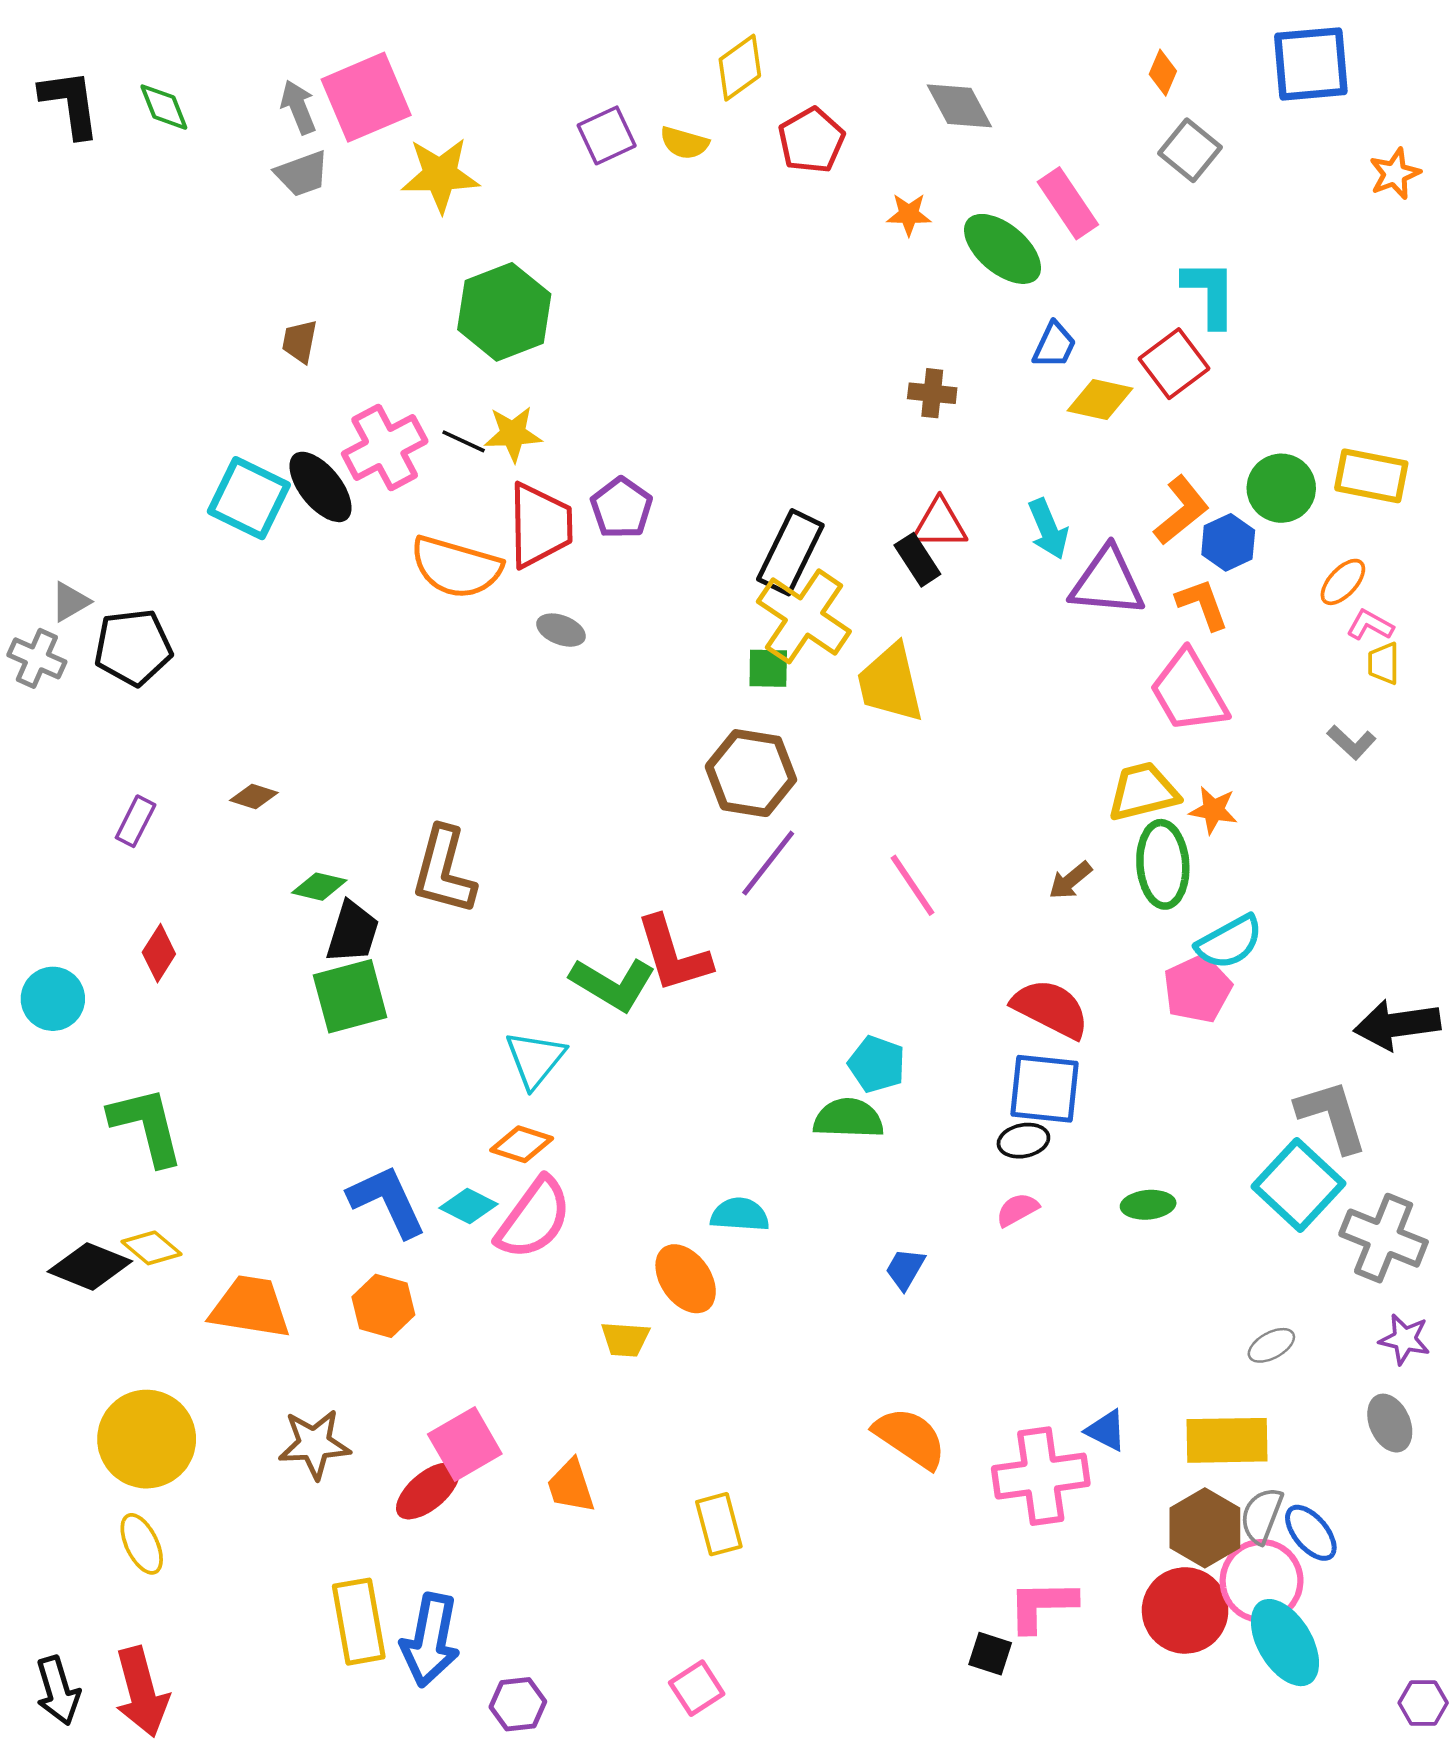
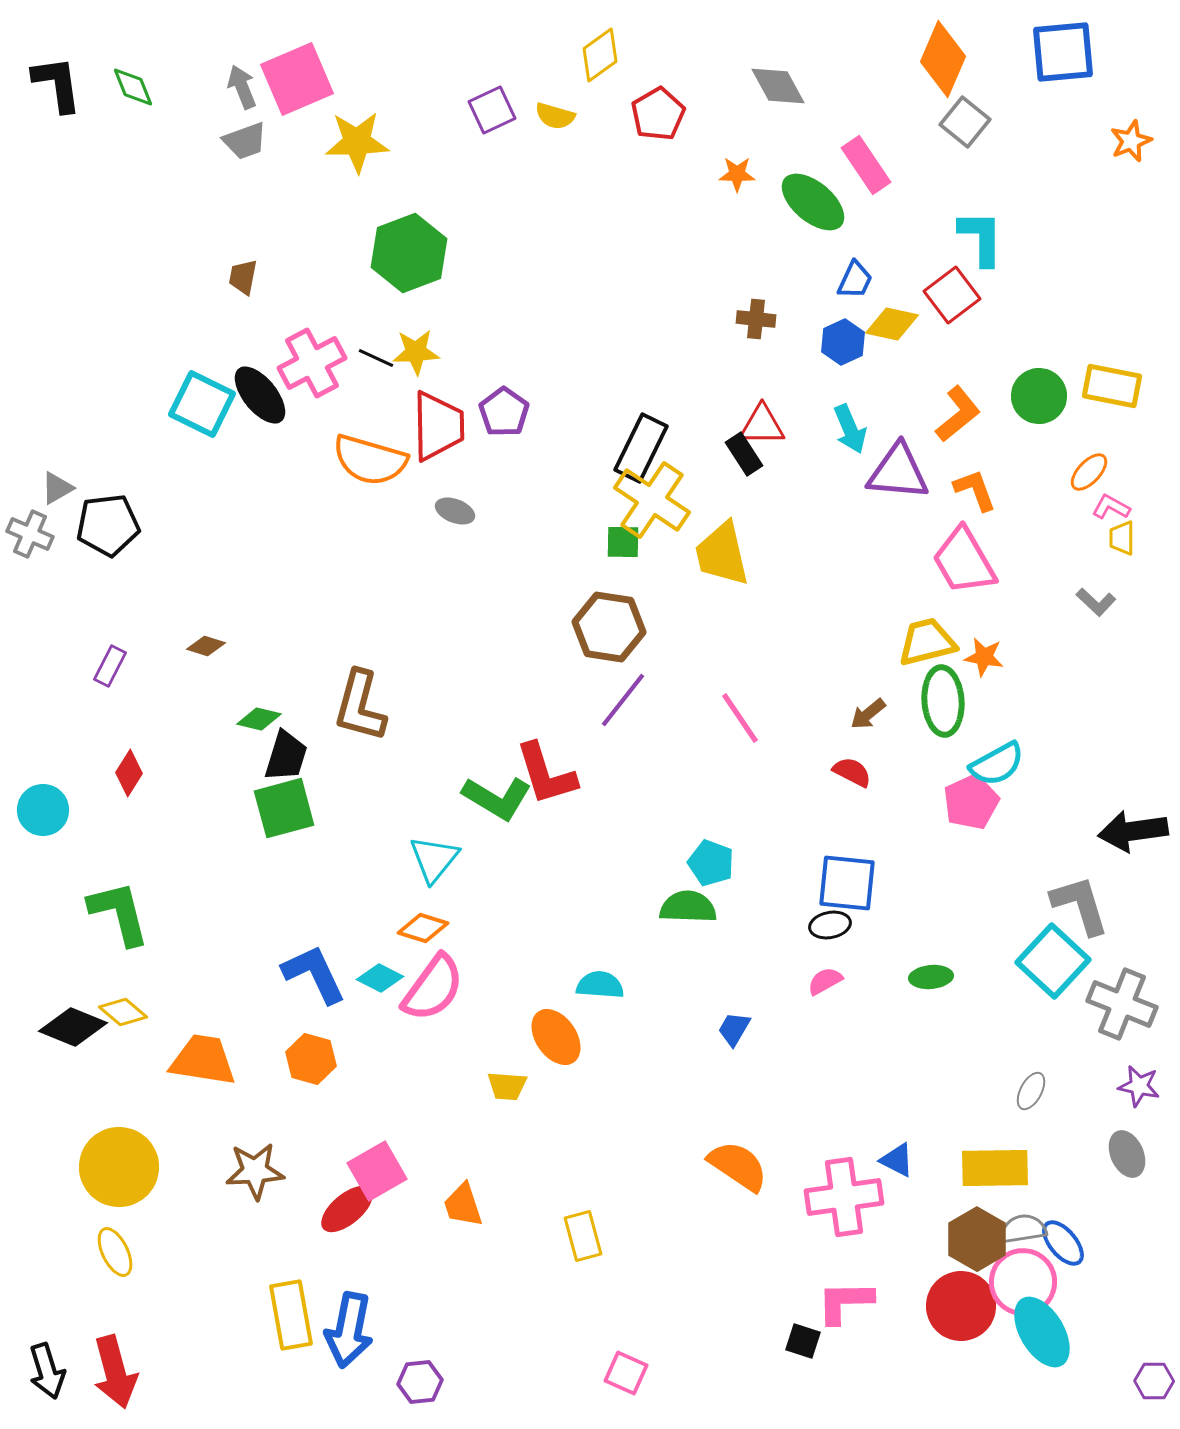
orange diamond: (1163, 73) -> (943, 59), size x2.0
blue hexagon: (1228, 542) -> (843, 342), moved
red semicircle: (1051, 1009) -> (852, 772), moved, size x0.6
gray ellipse: (1271, 1345) -> (1031, 1091), turned -33
gray semicircle: (1262, 1516) -> (1023, 1229), turned 60
pink square: (697, 1688) -> (626, 1373), moved, turned -33

